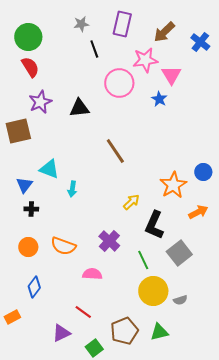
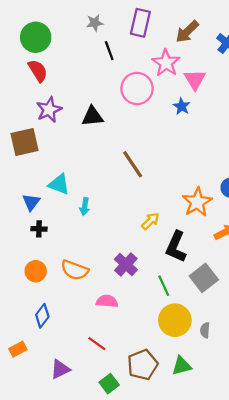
pink star: (145, 60) -> (166, 63), turned -30
gray semicircle: (180, 300) -> (205, 330), turned 112
purple triangle: (61, 333) -> (60, 369), moved

